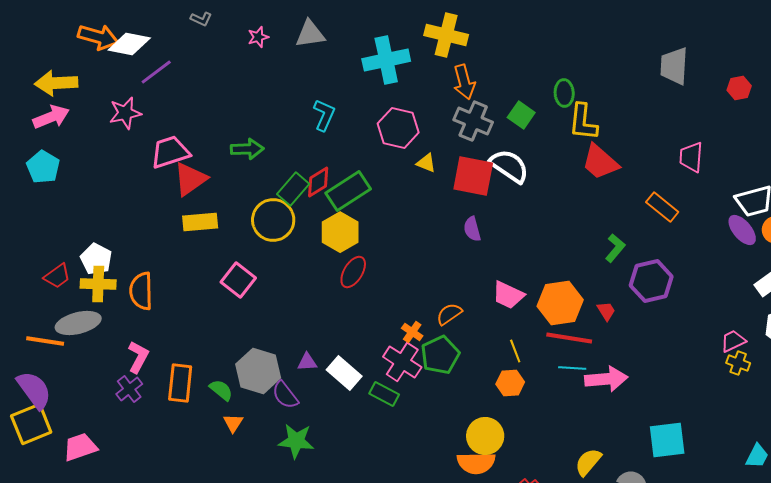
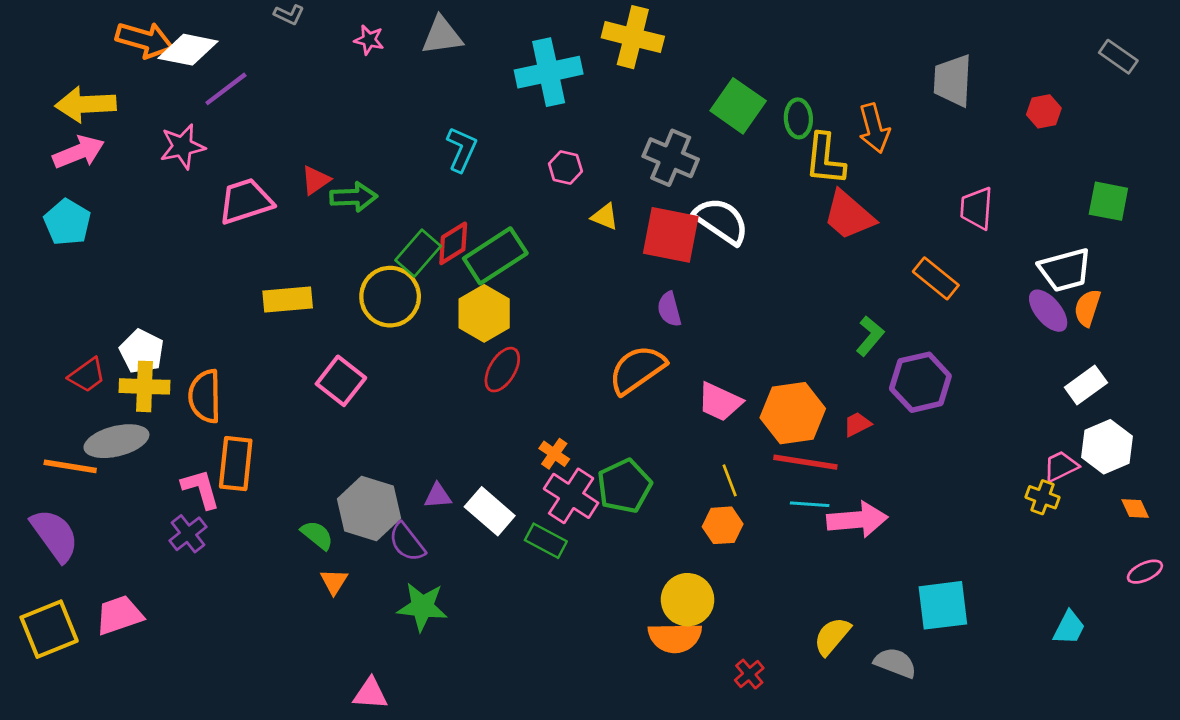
pink star: (258, 37) -> (369, 40), turned 30
orange arrow: (464, 82) -> (874, 128), moved
green square: (521, 115) -> (738, 106), moved, size x1.4
pink hexagon: (398, 128) -> (565, 168), size x0.6
red triangle: (190, 179) -> (316, 180), moved, size x0.6
red trapezoid: (606, 311) -> (857, 424), turned -85
orange semicircle: (449, 314) -> (637, 370), moved, size x1.6
orange cross: (412, 332) -> (554, 454), moved
pink trapezoid: (733, 341) -> (1061, 466), moved
pink L-shape: (138, 357) -> (201, 489), turned -44
orange rectangle: (180, 383) -> (236, 464), moved
yellow square: (31, 424) -> (49, 629), moved

